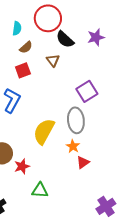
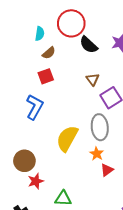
brown triangle: (53, 60) -> (93, 79), moved
red star: (22, 166) -> (36, 181), moved

